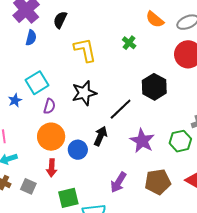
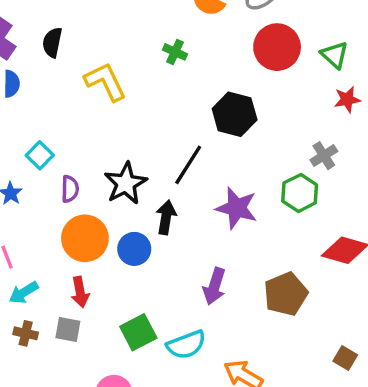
cyan square: (37, 83) -> (40, 155), size x0.7
black star: (84, 93) -> (126, 183), moved
red arrow: (52, 168) -> (80, 292), moved
brown pentagon: (158, 182) -> (286, 294), moved

